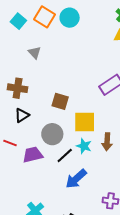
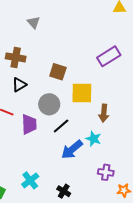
cyan star: (84, 146) -> (93, 139), moved
purple trapezoid: (33, 155) -> (29, 124), turned 100

